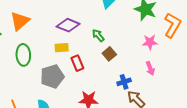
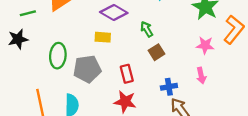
green ellipse: (23, 55) -> (58, 56), moved
red rectangle: (77, 63) -> (127, 74), moved

